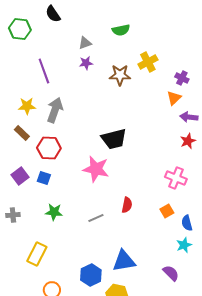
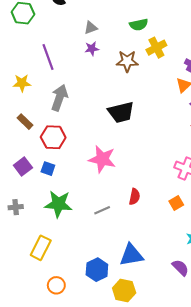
green semicircle: (121, 30) -> (139, 25), moved
yellow star: (27, 106) -> (22, 83), moved
black trapezoid: (114, 139) -> (121, 112), moved
green star: (54, 212) -> (58, 204), size x1.5

